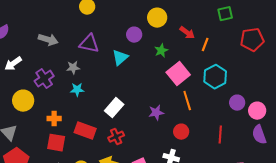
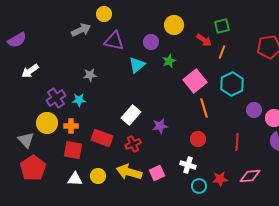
green square: (225, 14) -> (222, 26), moved
gray arrow: (48, 40) -> (81, 30), moved, turned -42
purple triangle: (89, 44) -> (114, 41), moved
green star: (161, 51) -> (169, 61), moved
purple cross: (44, 79) -> (56, 98), moved
cyan star: (77, 90) -> (79, 100), moved
yellow circle: (23, 101) -> (47, 123), moved
purple star: (156, 113) -> (160, 126), moved

